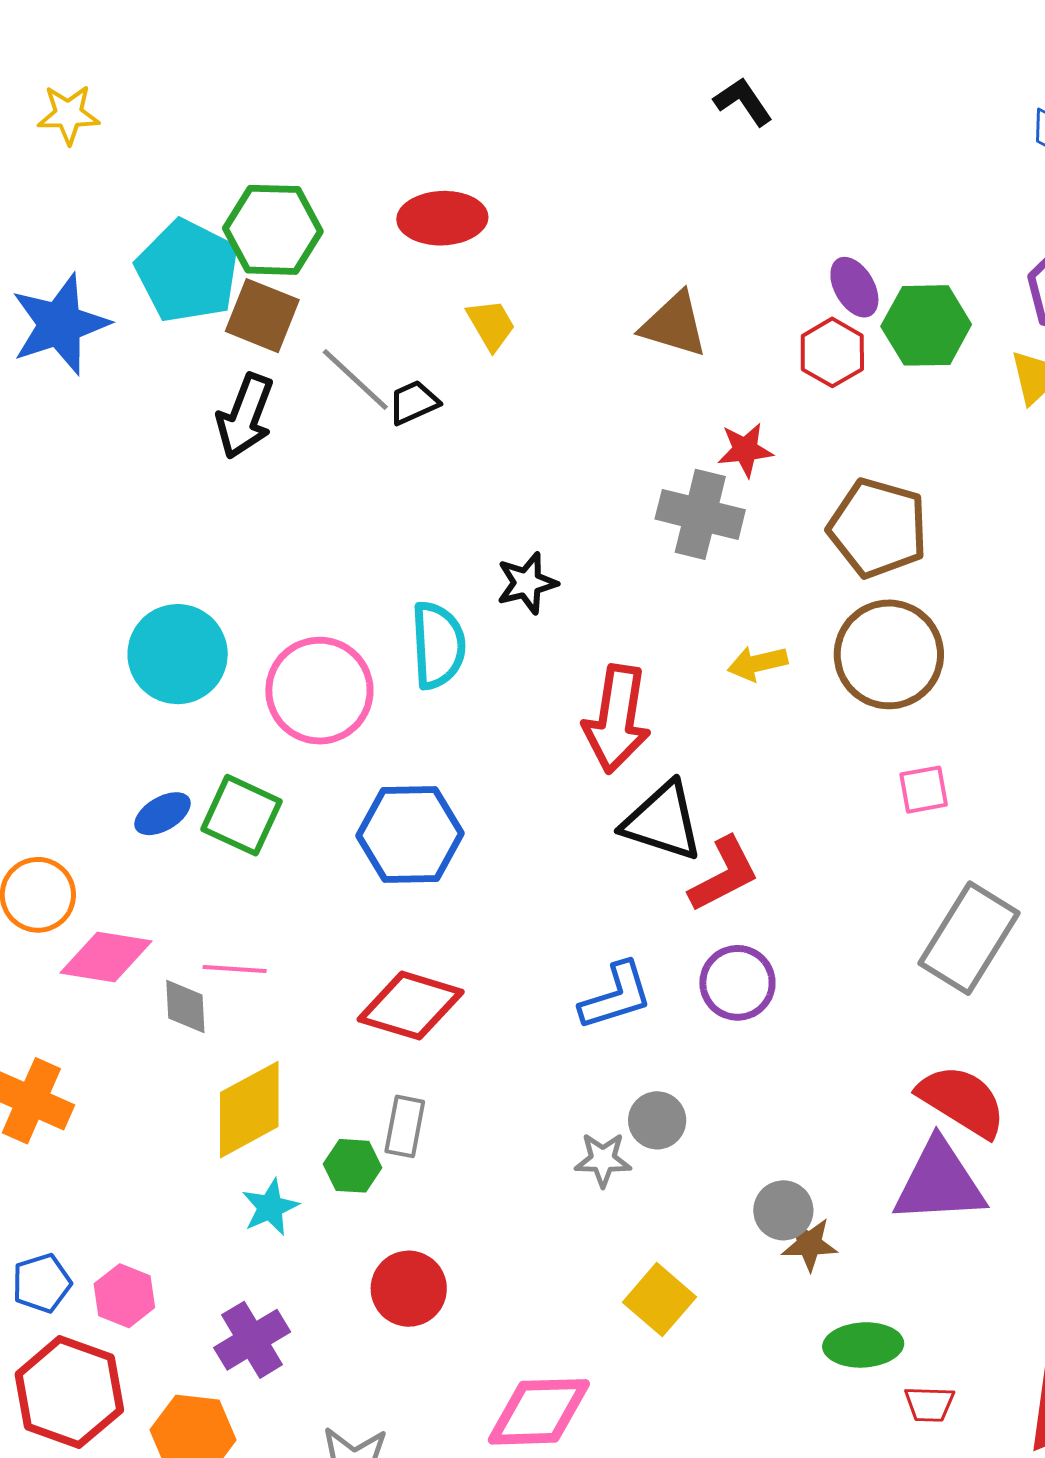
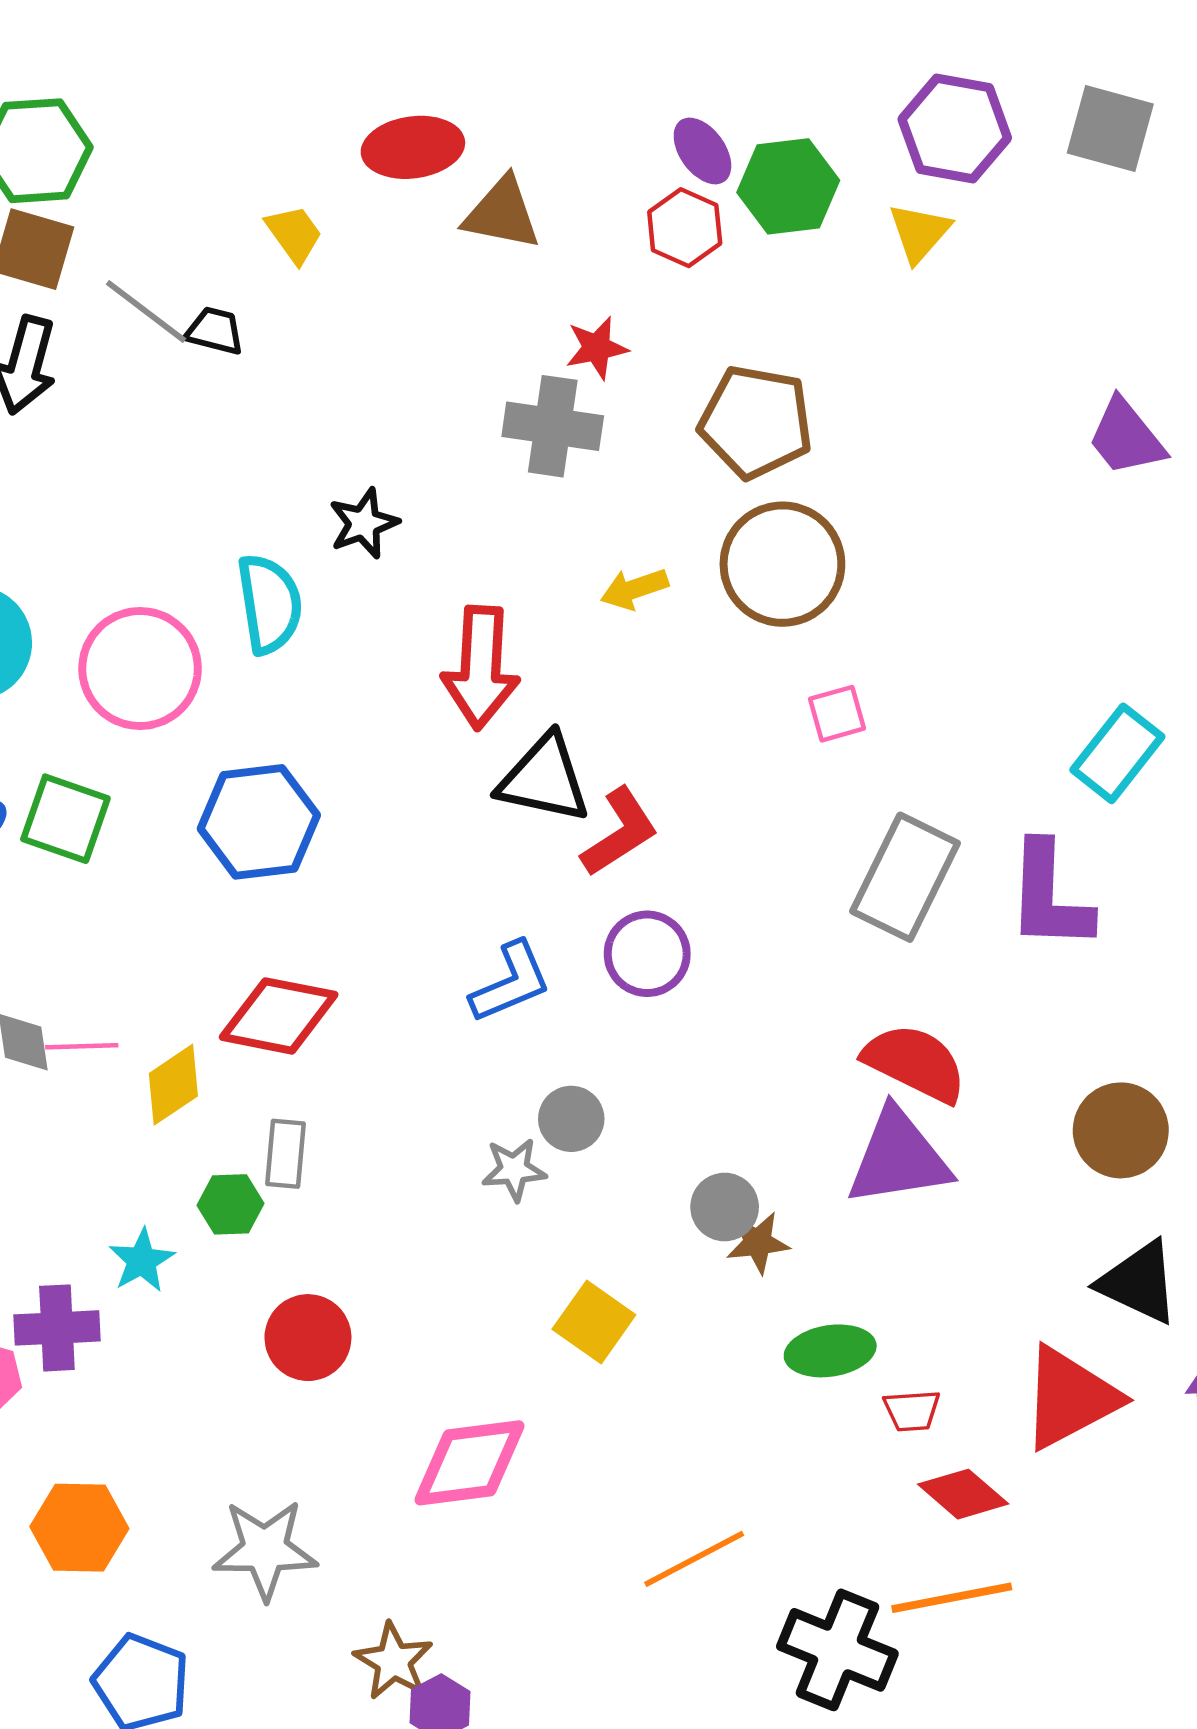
red ellipse: (442, 218) -> (413, 147), moved
black trapezoid: (414, 402) -> (215, 331), turned 44
pink line: (235, 969) -> (82, 1046), moved
yellow diamond: (249, 1110) -> (173, 1085), moved, size x0.7
purple cross: (252, 1340) -> (57, 1328), moved, turned 34

